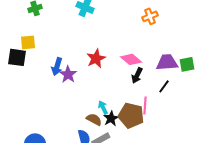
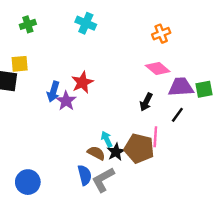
red star: (96, 58) -> (82, 82), moved
pink diamond: (131, 59) -> (158, 68), moved

